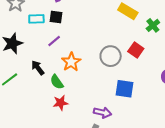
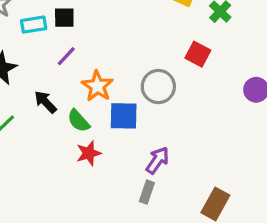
gray circle: (111, 56) -> (158, 87), moved
blue square: (125, 89) -> (124, 116), moved
purple arrow: (102, 113) -> (157, 160), turned -60

